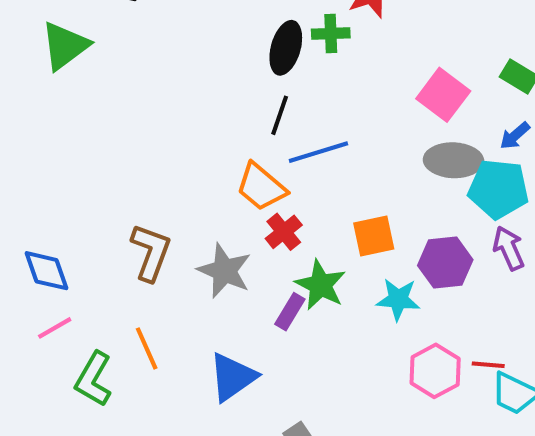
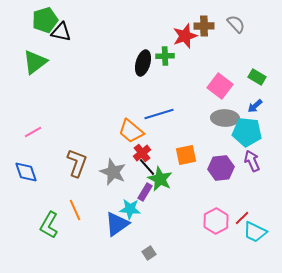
black line: (280, 115) -> (147, 167), moved, turned -60
cyan star: (398, 299) -> (130, 209), moved
pink line: (55, 328) -> (33, 132), moved
red line: (488, 365) -> (242, 218), turned -49

